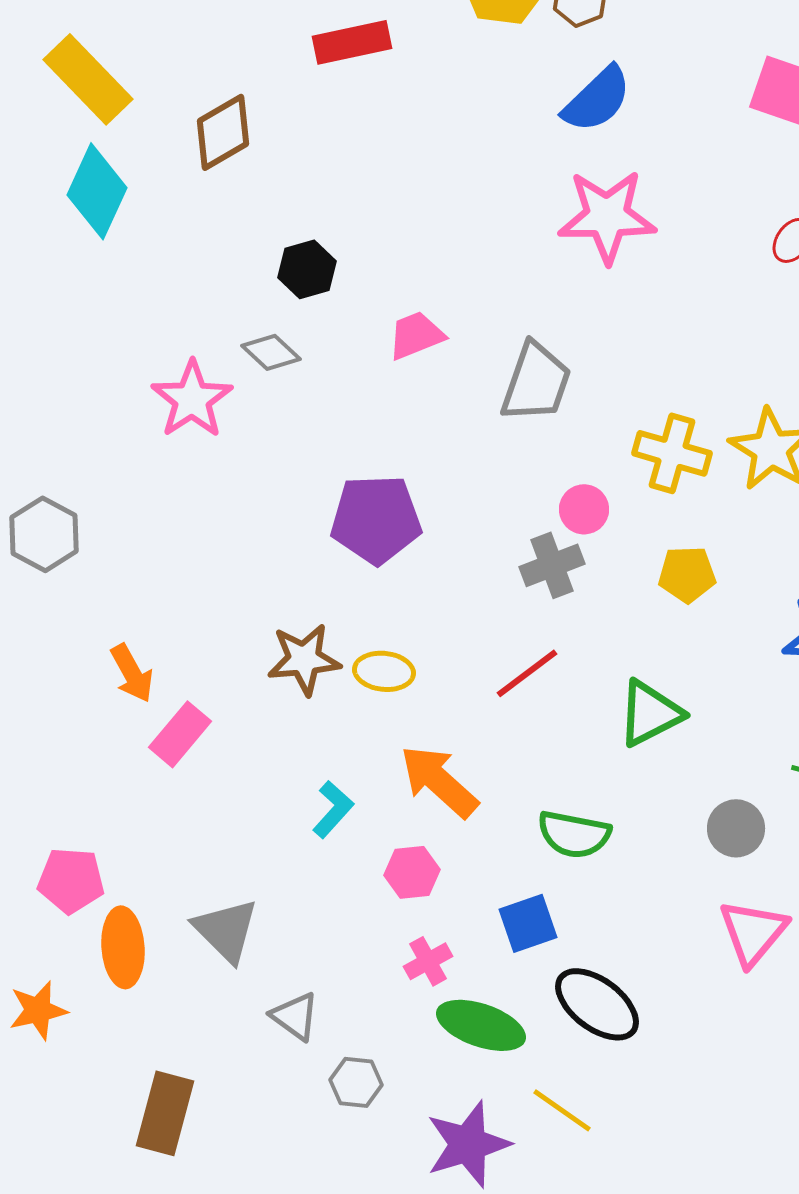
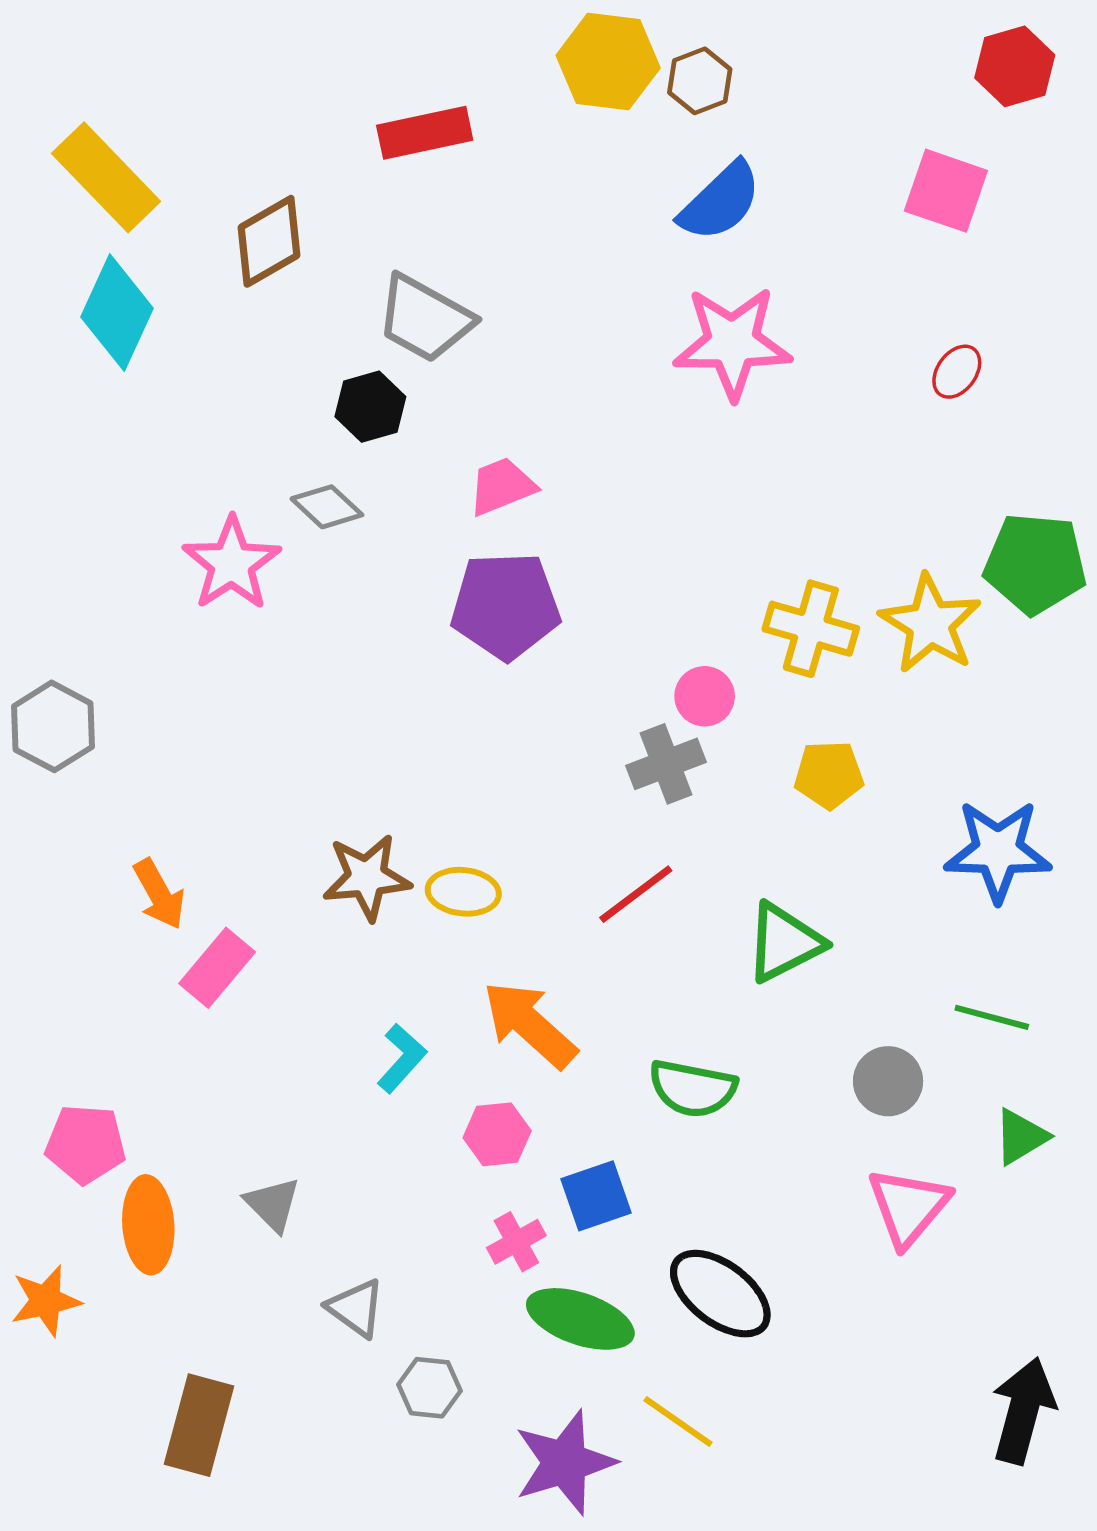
gray trapezoid: (536, 382) -> (425, 319), moved, turned 100
purple pentagon: (376, 519) -> (506, 606), moved
blue square: (528, 923) -> (596, 1196), moved
gray triangle: (226, 930) -> (273, 1204), size x0.7

